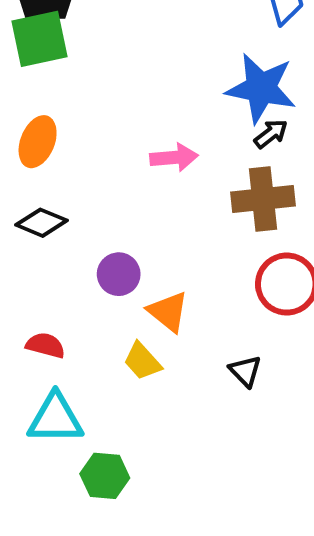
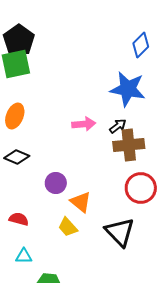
black arrow: (271, 134) -> (118, 126), moved
black triangle: (245, 371) -> (120, 232), size x1.8
cyan triangle: (55, 419) -> (24, 256), size x0.6

